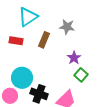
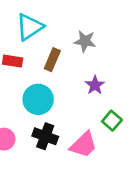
green square: (81, 75) -> (112, 121), moved
cyan circle: (22, 78) -> (38, 99), moved

